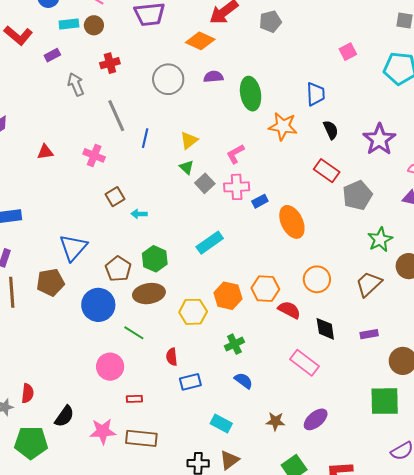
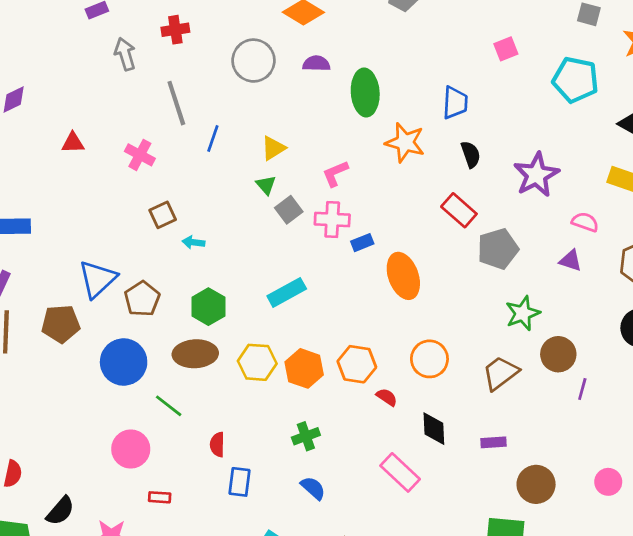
brown pentagon: (118, 269) -> (142, 299), moved
red semicircle: (289, 310) -> (387, 397), size x0.7
yellow hexagon: (193, 312) -> (257, 362), moved
blue rectangle: (190, 382) -> (239, 482), turned -75

